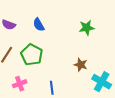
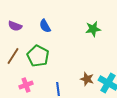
brown star: (81, 65) -> (87, 79), moved

